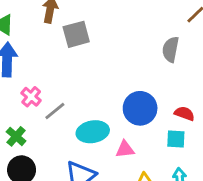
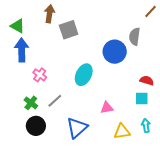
blue circle: (140, 108) -> (115, 52), moved
gray line: (55, 111) -> (55, 101), moved
cyan ellipse: (93, 132) -> (84, 75), moved, turned -50

